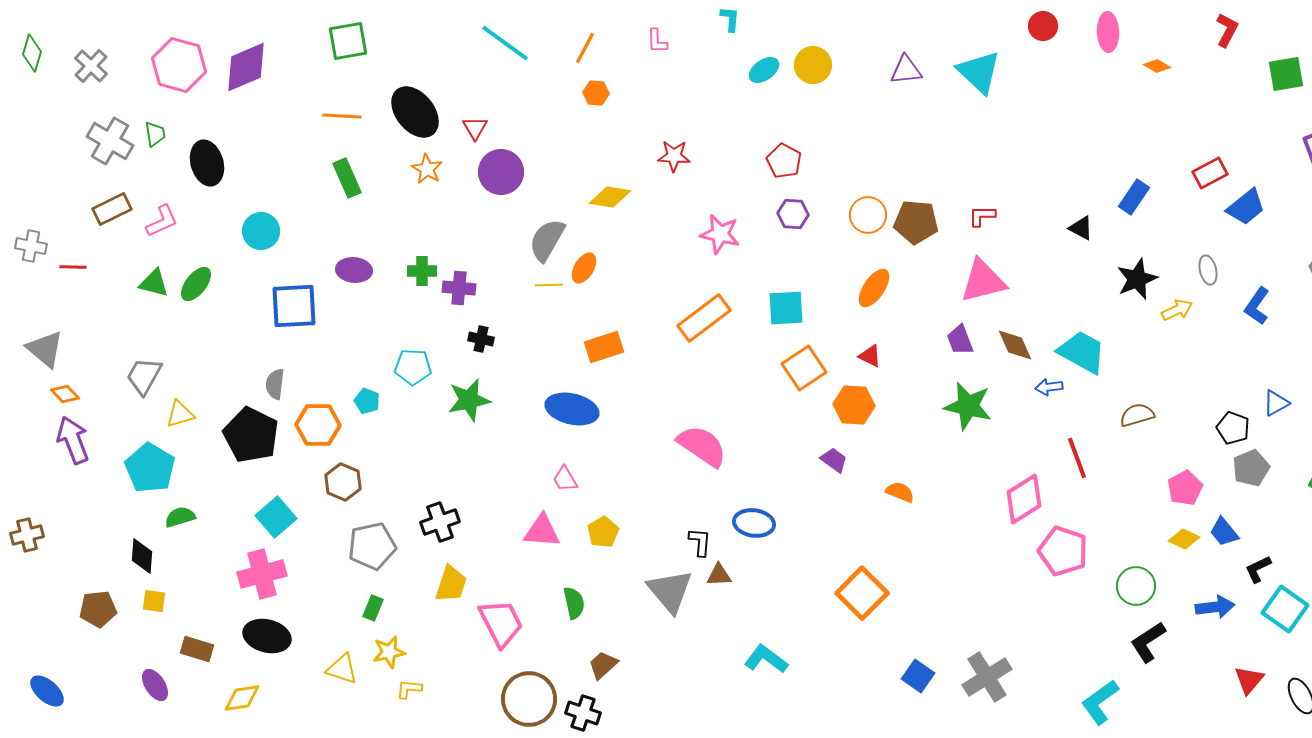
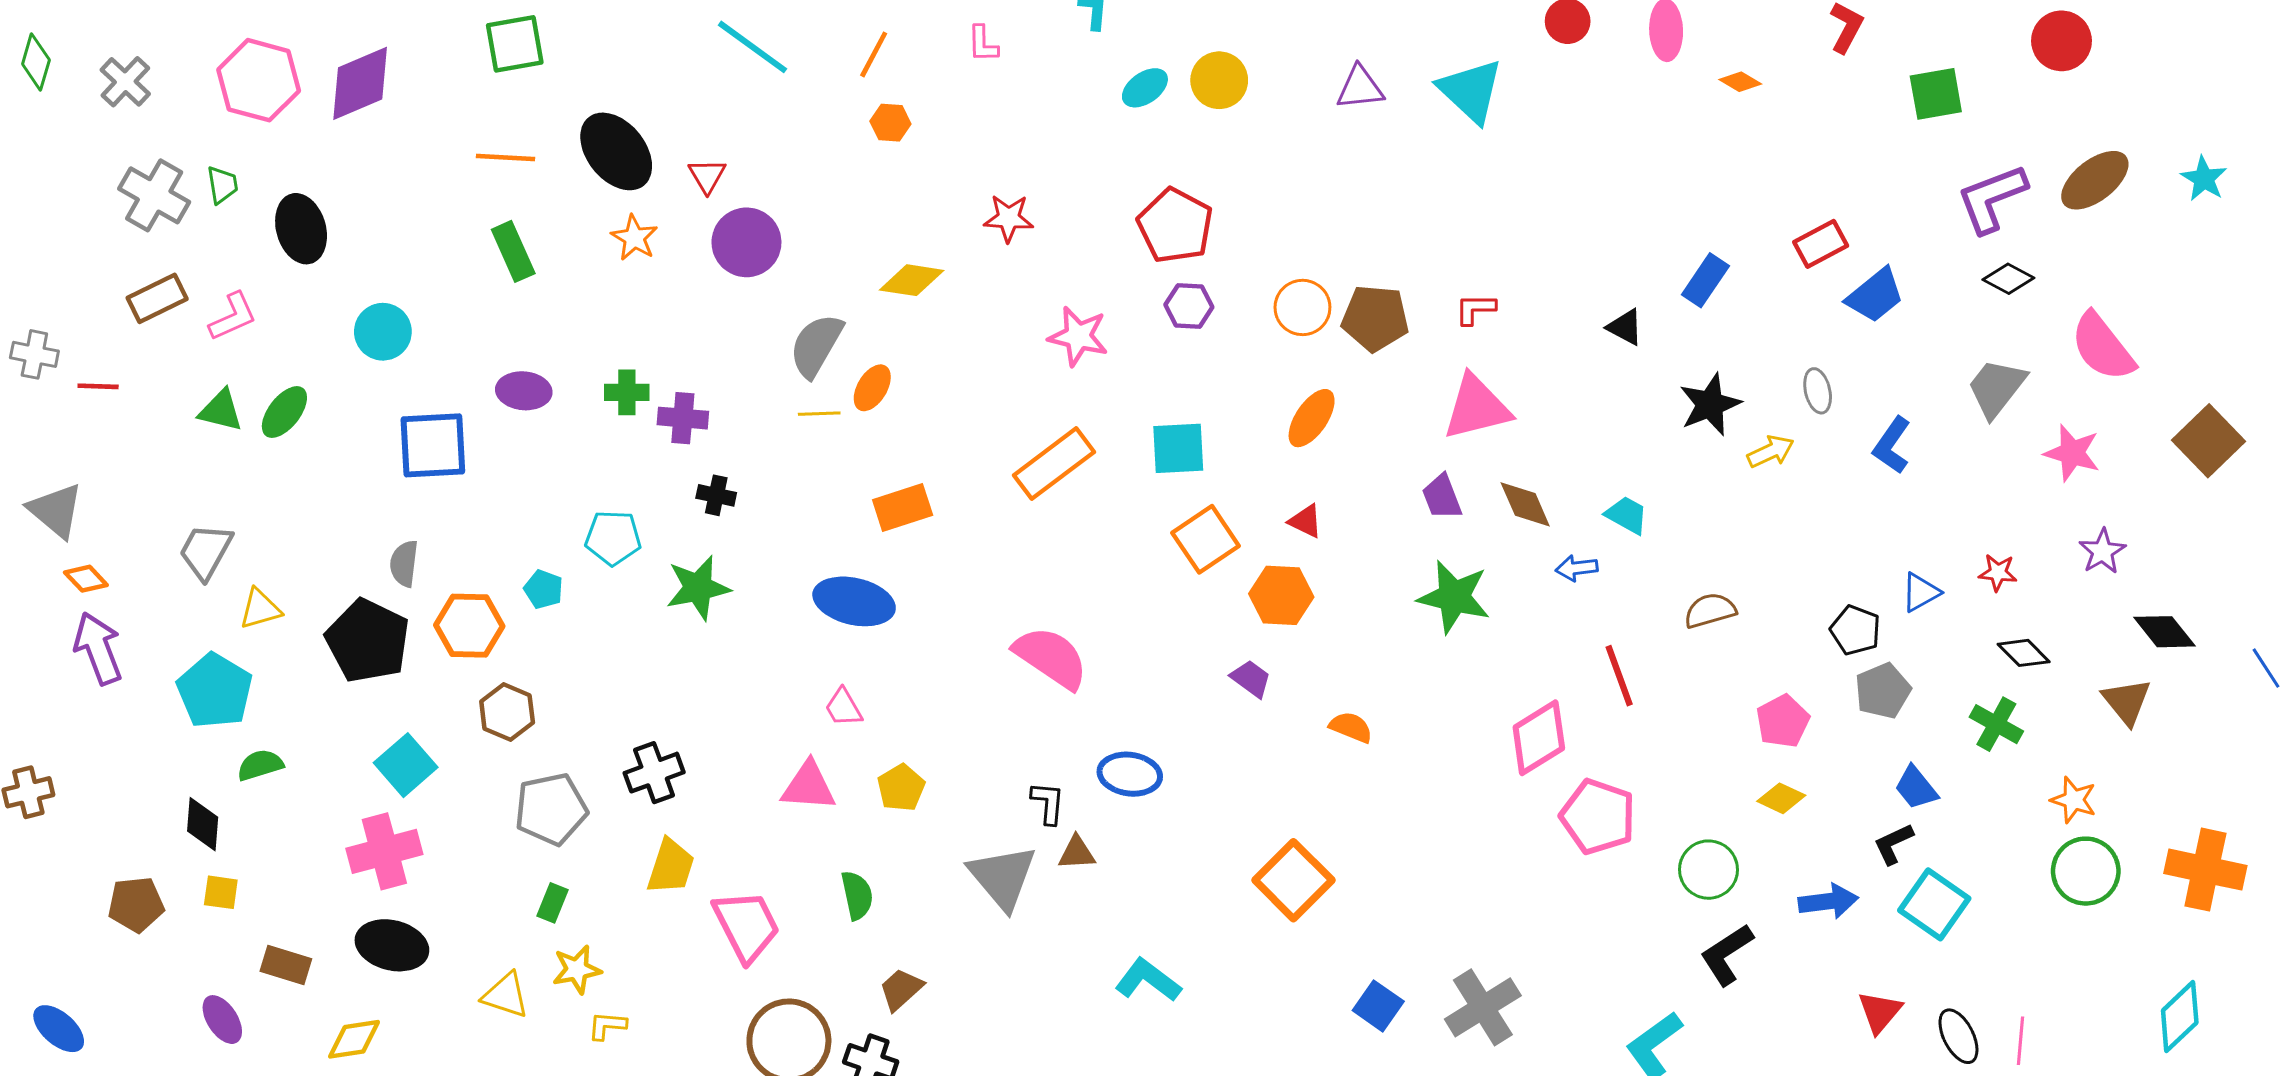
red pentagon: (784, 161) -> (1175, 226), size x1.4
cyan trapezoid: (1082, 352) -> (1627, 515), size x0.6
blue trapezoid: (1224, 532) -> (1916, 788), moved

